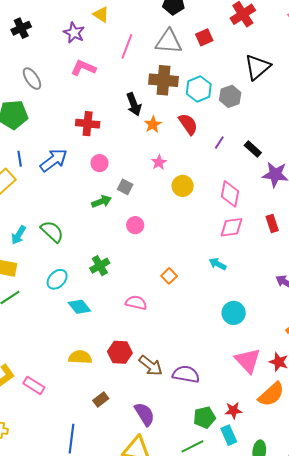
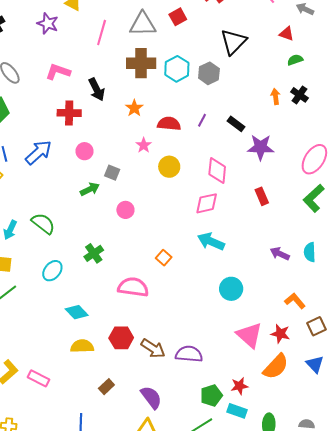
pink L-shape: (83, 68) -> (58, 72), moved
black arrow: (134, 104) -> (97, 89), moved
red semicircle: (188, 124) -> (169, 124), moved, turned -45
pink diamond: (232, 227) -> (207, 203), moved
cyan arrow: (218, 264) -> (211, 241), size x1.5
pink semicircle: (136, 303) -> (133, 287), size x1.4
cyan diamond: (79, 307) -> (77, 312), moved
cyan rectangle: (229, 435) -> (237, 411), turned -42

